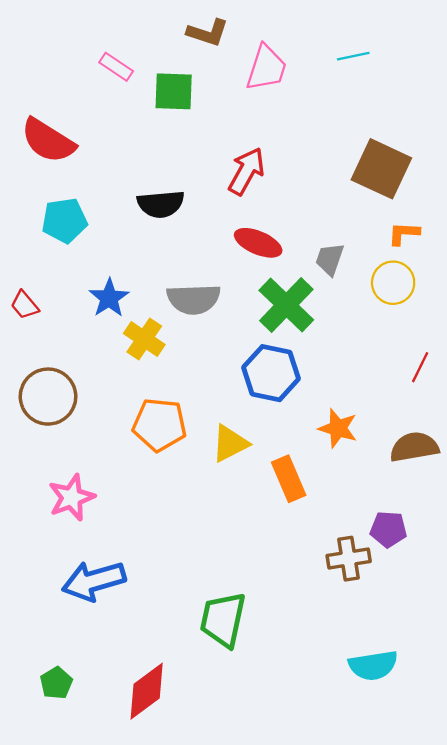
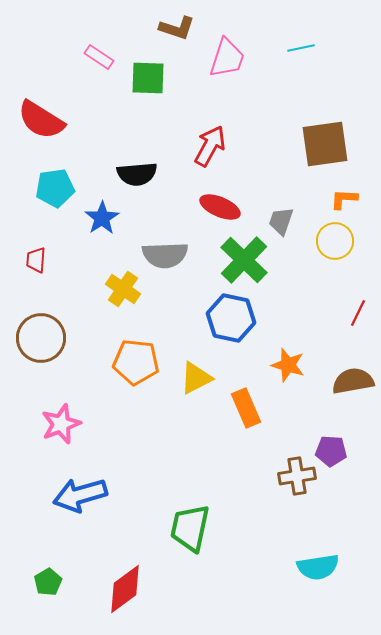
brown square: (381, 169) -> (325, 144), turned -33
blue star: (109, 298) -> (102, 218), moved
red trapezoid: (25, 305) -> (36, 260), moved, turned 44

